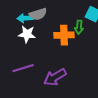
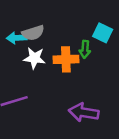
white star: (27, 34) -> (34, 58), moved
purple arrow: (55, 77) -> (84, 112), moved, turned 40

